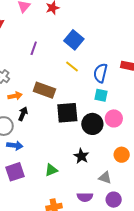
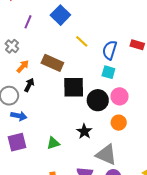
blue square: (74, 40) -> (60, 15), moved
purple line: (34, 48) -> (28, 22), moved
orange arrow: (15, 96) -> (23, 66), turned -40
orange circle: (122, 155) -> (119, 123), moved
gray triangle: (105, 178) -> (106, 155), size x1.6

